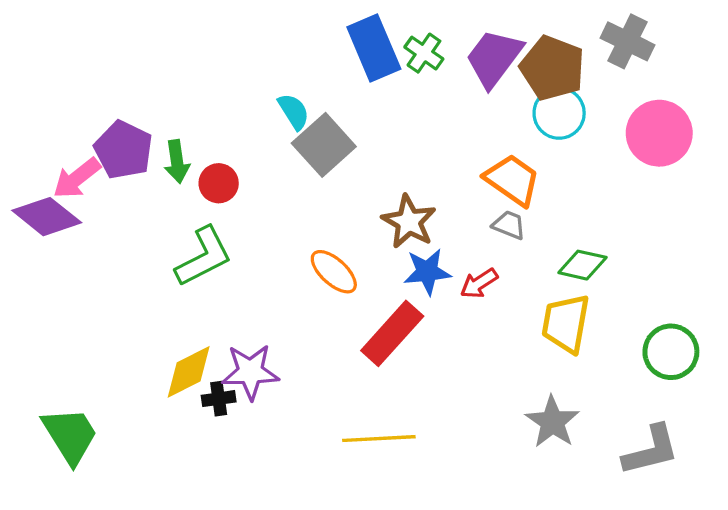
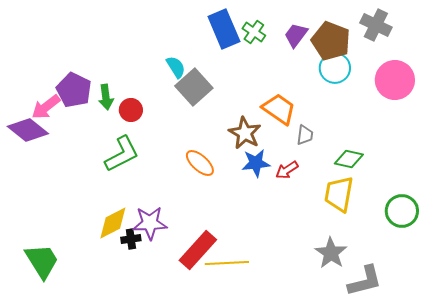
purple trapezoid: (494, 58) -> (296, 35), size x0.7
orange trapezoid: (512, 180) -> (279, 109), moved
gray trapezoid: (509, 225) -> (305, 135), turned 75
red rectangle: (392, 333) -> (198, 250), moved
gray L-shape: (651, 450) -> (365, 281), moved

